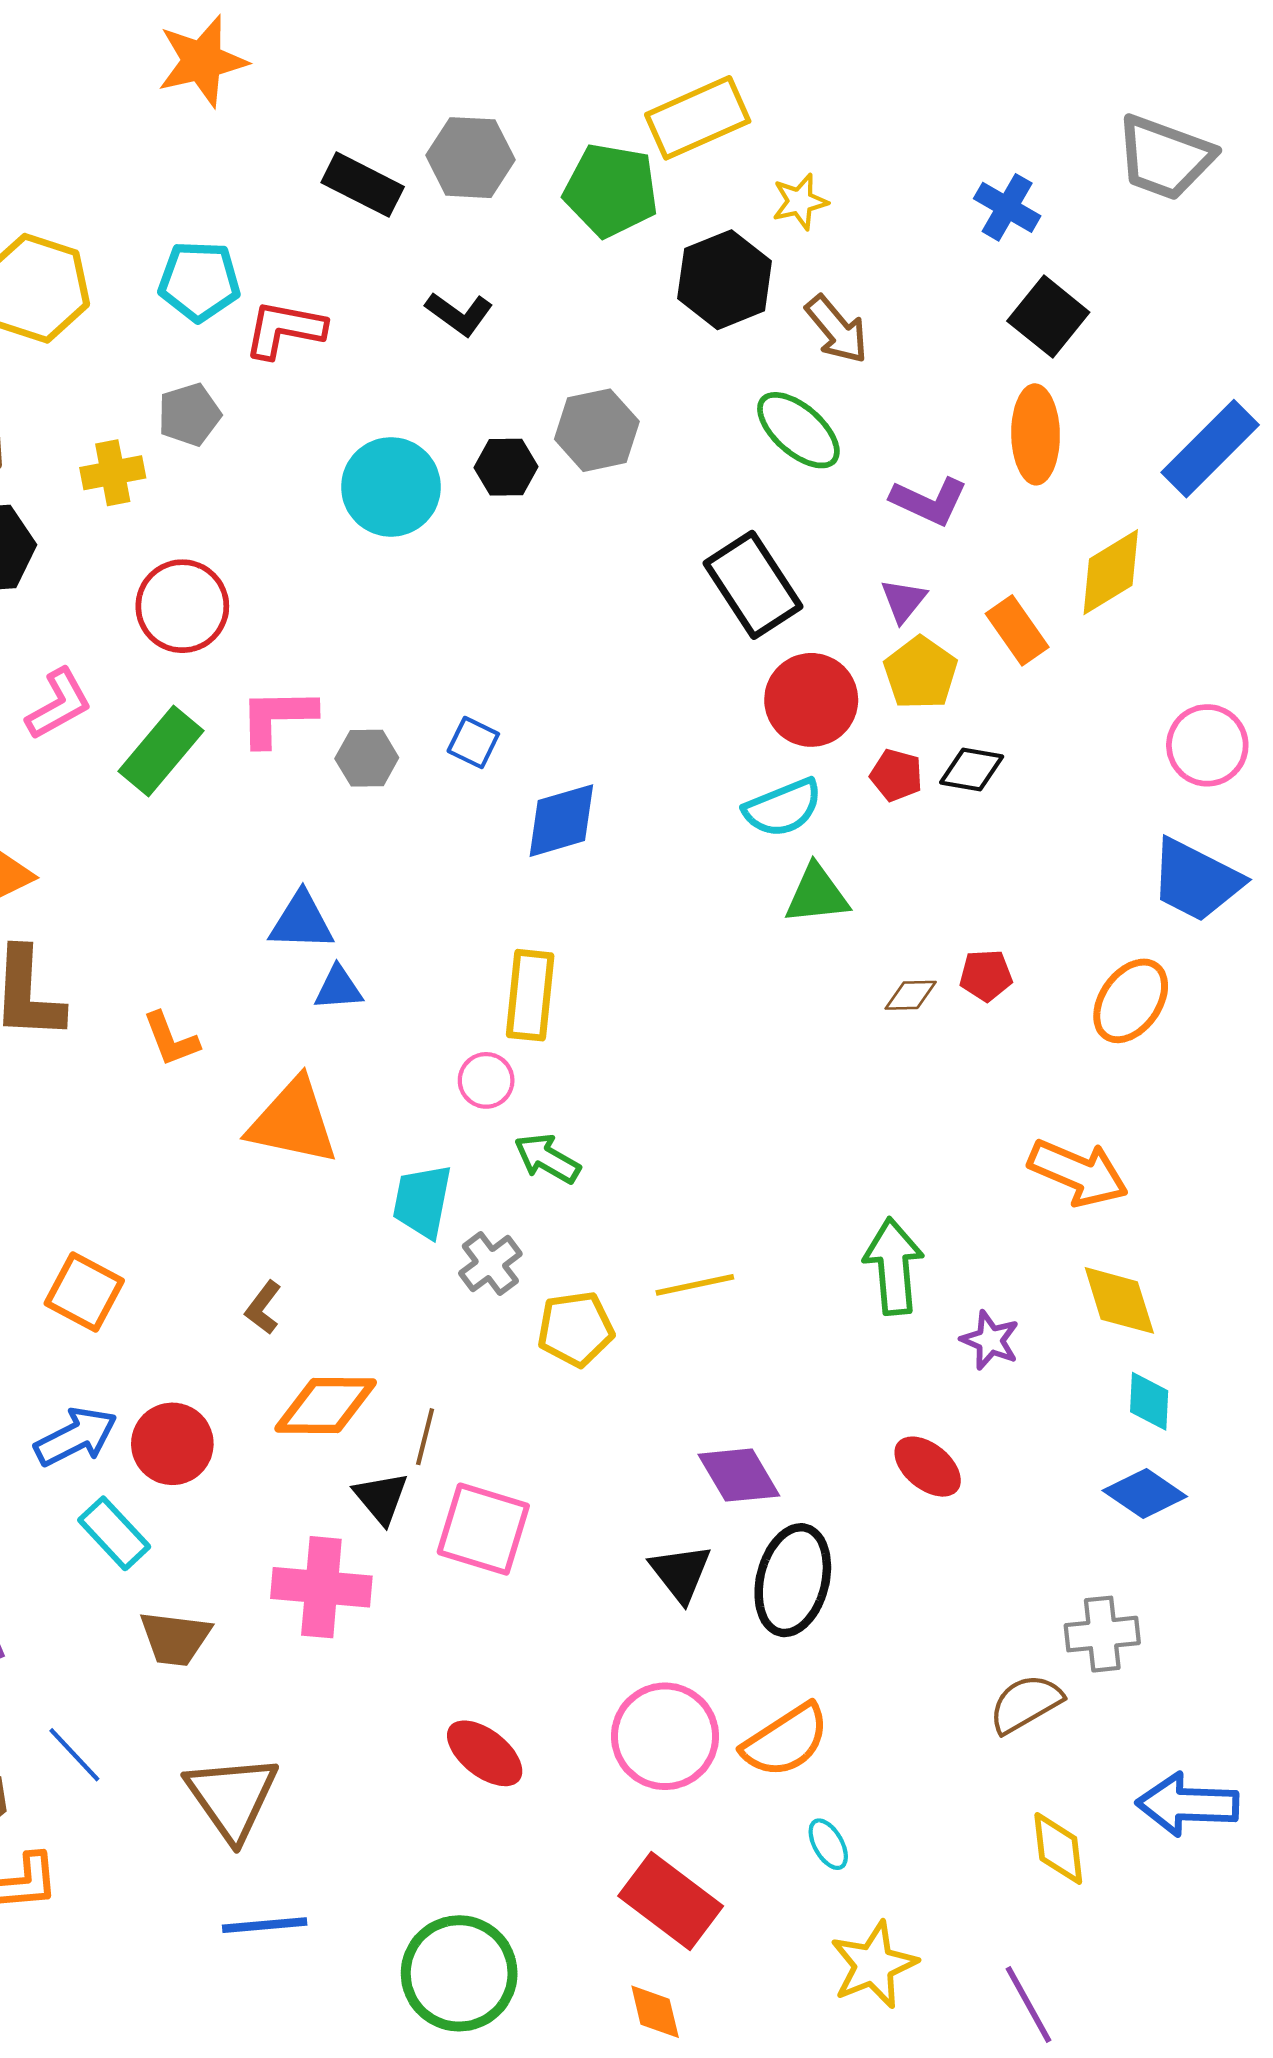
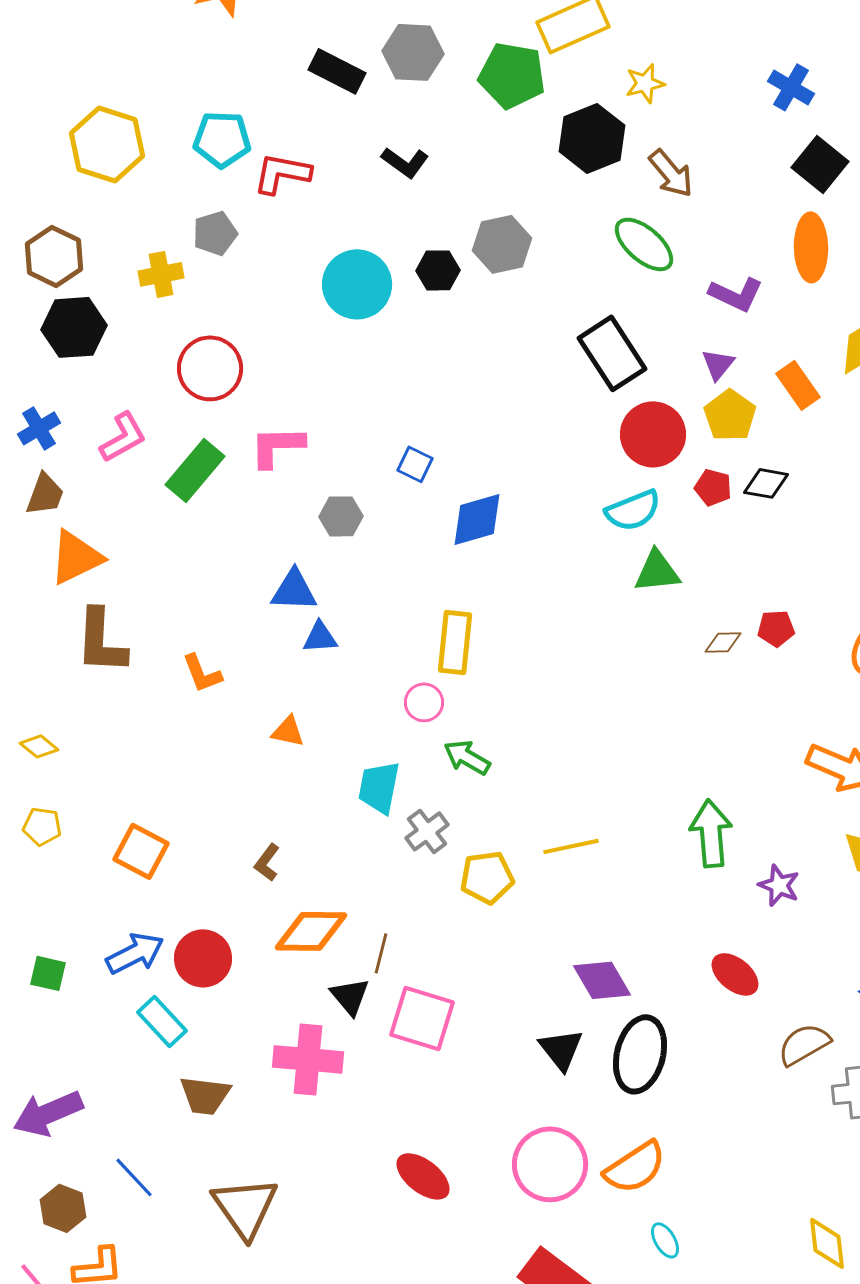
gray hexagon: (367, 758) -> (341, 516), moved
orange triangle: (293, 1122) -> (288, 731), size x0.5
brown semicircle: (1026, 1704) -> (804, 1044), moved

